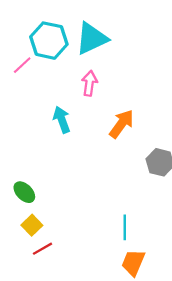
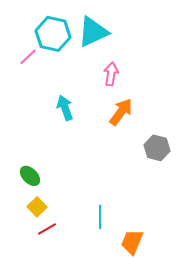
pink arrow: (89, 83) -> (111, 74), moved
cyan line: (125, 227) -> (100, 217), moved

